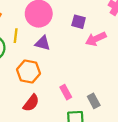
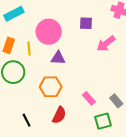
purple square: (79, 22) -> (86, 23), moved
yellow line: (16, 36) -> (29, 49), moved

